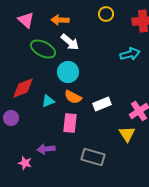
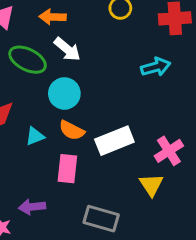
white rectangle: (102, 104) -> (114, 141), size x1.4

